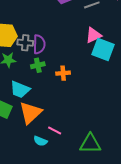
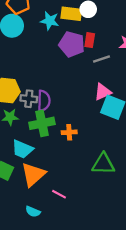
green cross: (38, 65) -> (42, 123), size x1.6
cyan semicircle: (40, 141) -> (33, 212), moved
green triangle: (90, 144) -> (103, 164), moved

